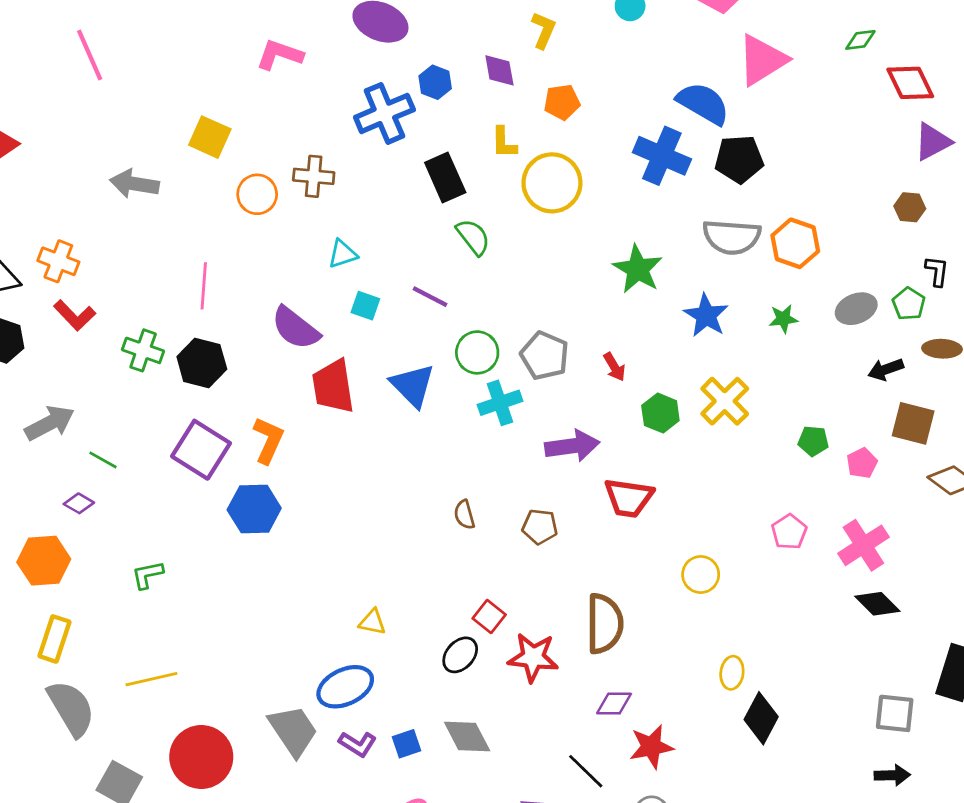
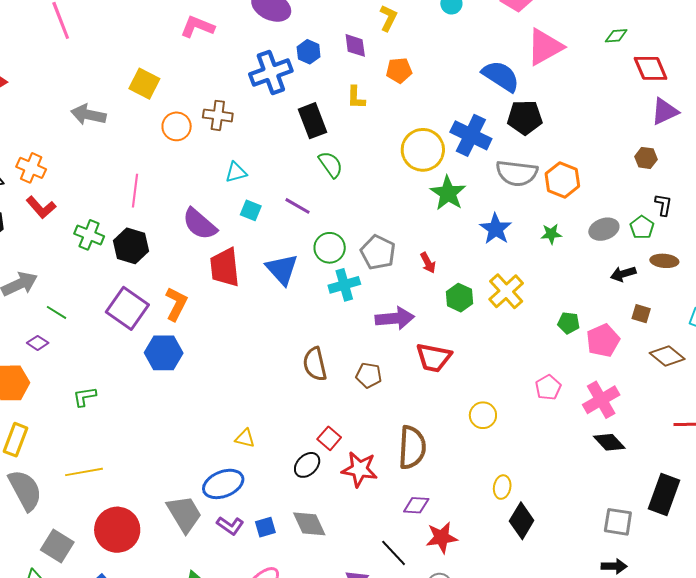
blue cross: (662, 156) -> (471, 135), moved
yellow circle: (552, 183) -> (423, 150), moved
brown square: (913, 423) -> (641, 314), size x0.6
pink pentagon: (862, 463) -> (603, 340), size x1.5
brown semicircle: (464, 515) -> (315, 364), size x1.6

